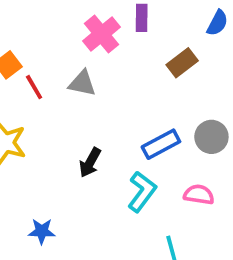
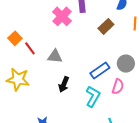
gray triangle: (82, 83) -> (55, 56), moved
pink semicircle: (199, 195) -> (118, 86), moved, turned 105

